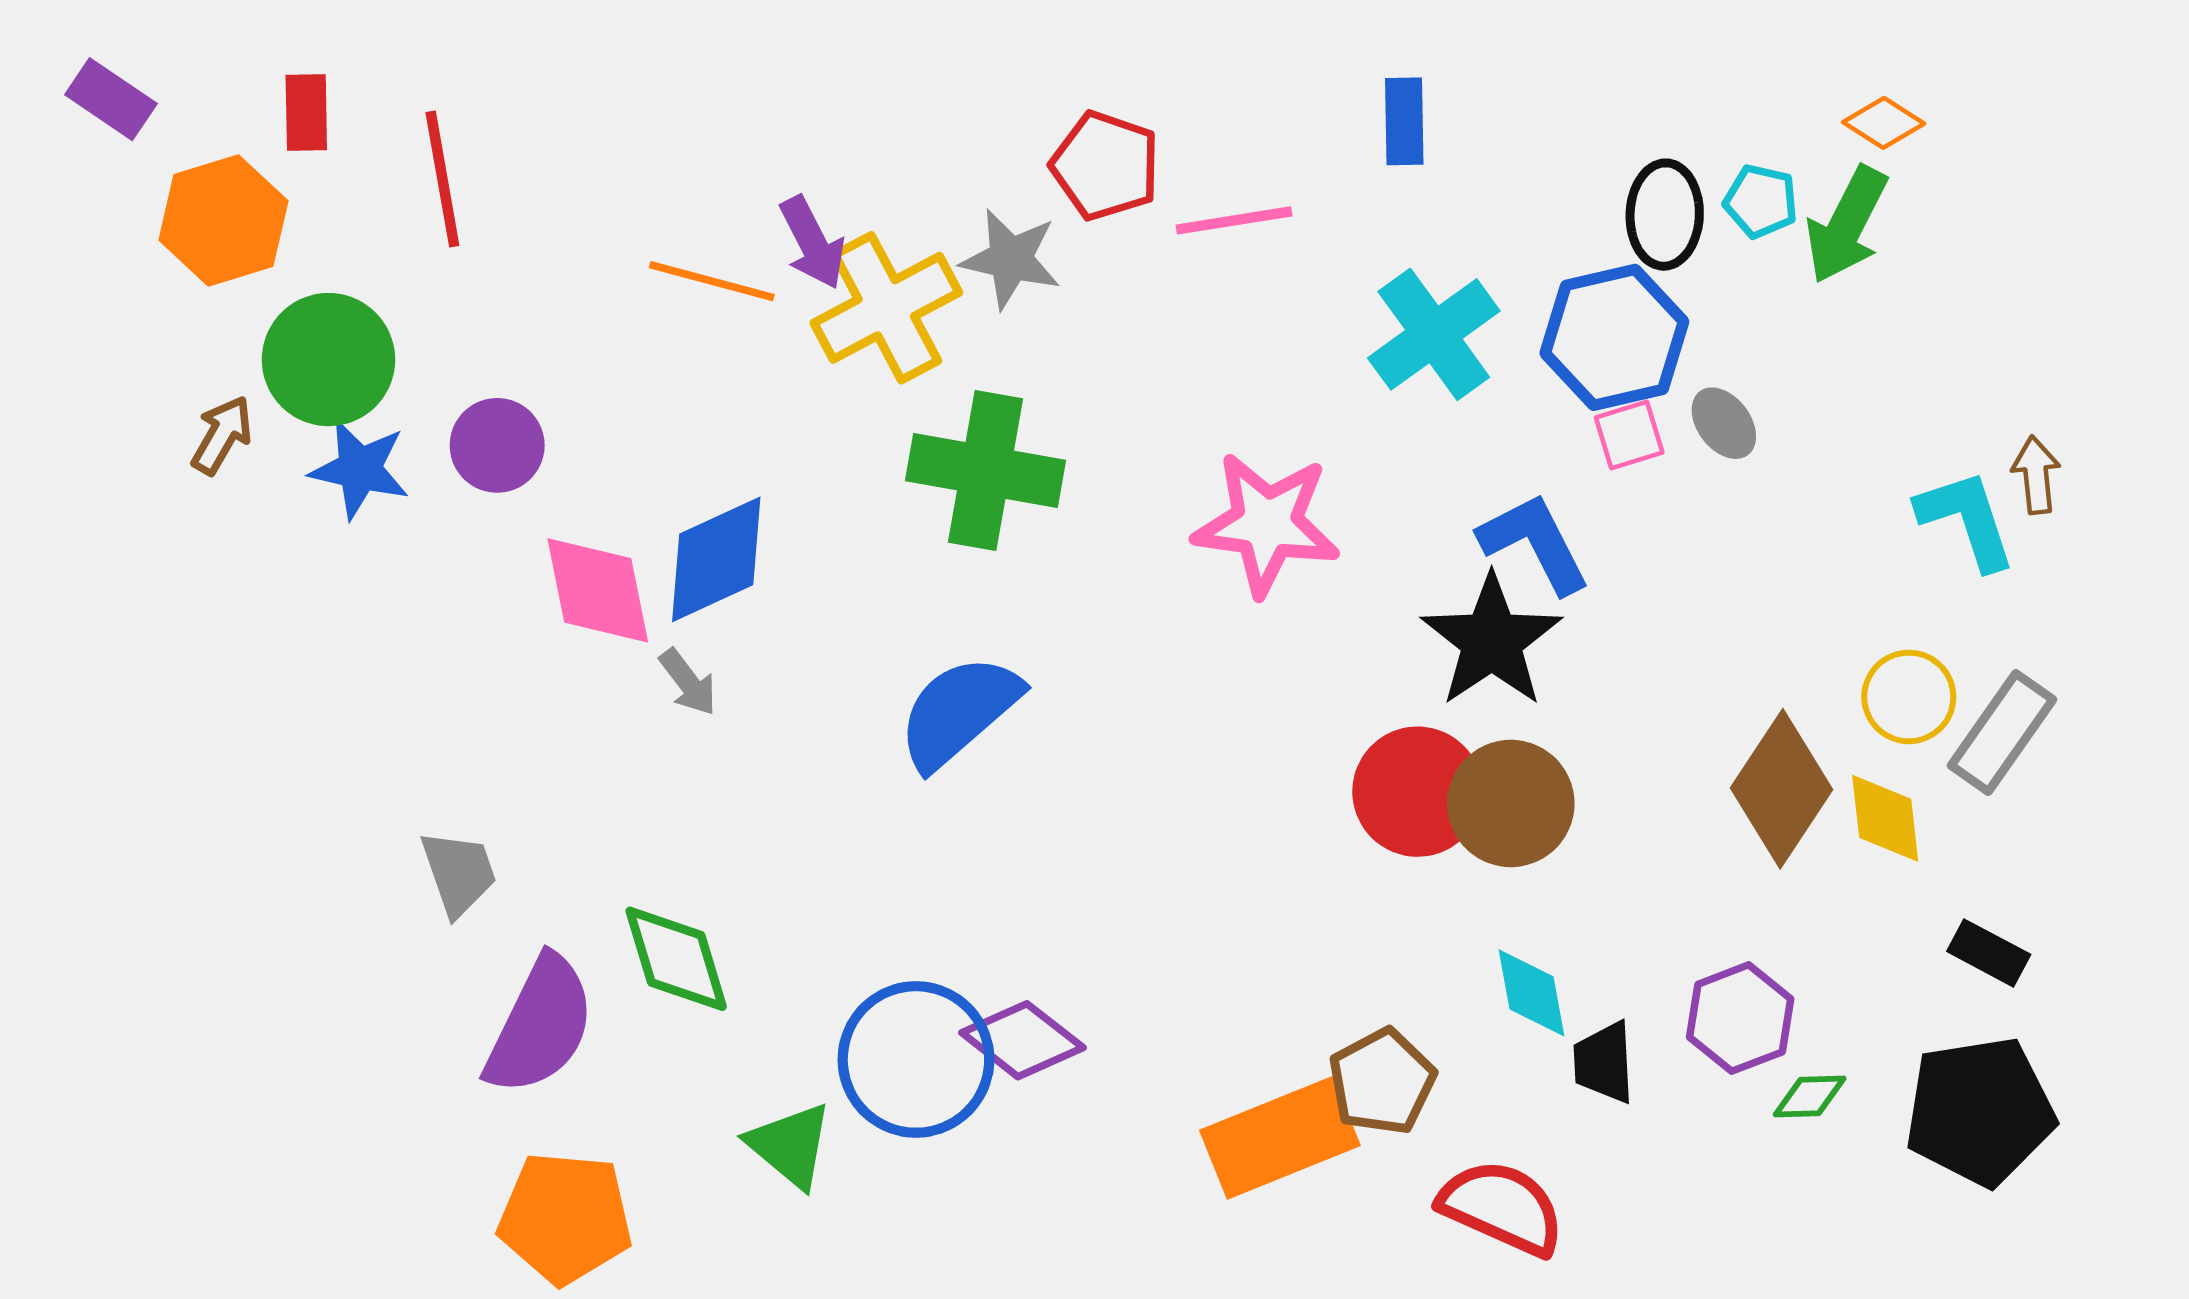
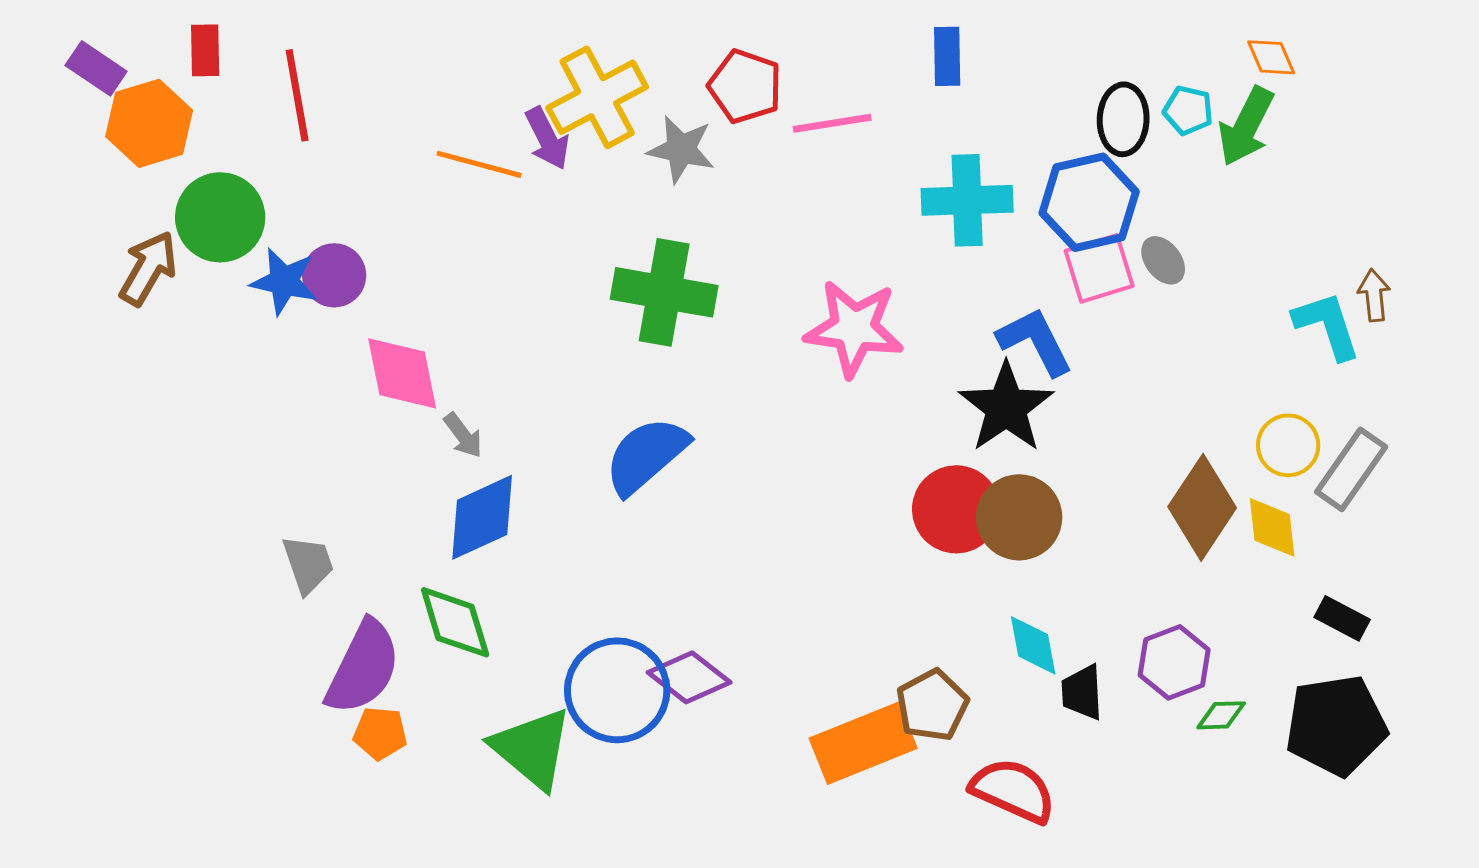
purple rectangle: (111, 99) -> (96, 68), moved
orange diamond: (1884, 123) -> (1271, 57), turned 34
yellow cross: (886, 308) -> (597, 97), moved
cyan cross: (1434, 334) -> (967, 200), turned 34
brown arrow: (222, 435) -> (148, 268), size x1.4
pink square: (1629, 435) -> (1099, 268), size x1.5
blue star: (360, 469) -> (284, 281), moved
blue diamond: (716, 559) -> (482, 517), moved
green triangle: (790, 1145) -> (532, 748), size x1.4
orange pentagon: (565, 1218) -> (380, 733), moved, size x0.6

